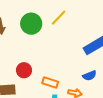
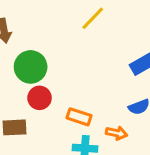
green circle: (31, 24) -> (31, 67), moved

